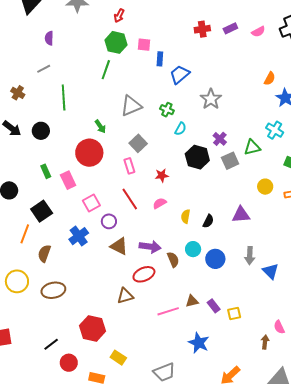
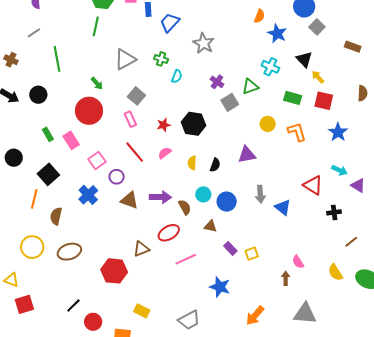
black hexagon: (197, 157) -> (194, 124), moved
red ellipse: (144, 274) -> (169, 233), moved
brown triangle: (192, 301) -> (211, 226), moved, turned 32
red hexagon: (93, 328) -> (114, 271), moved

